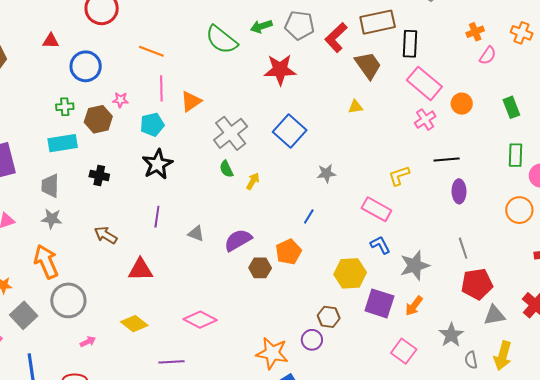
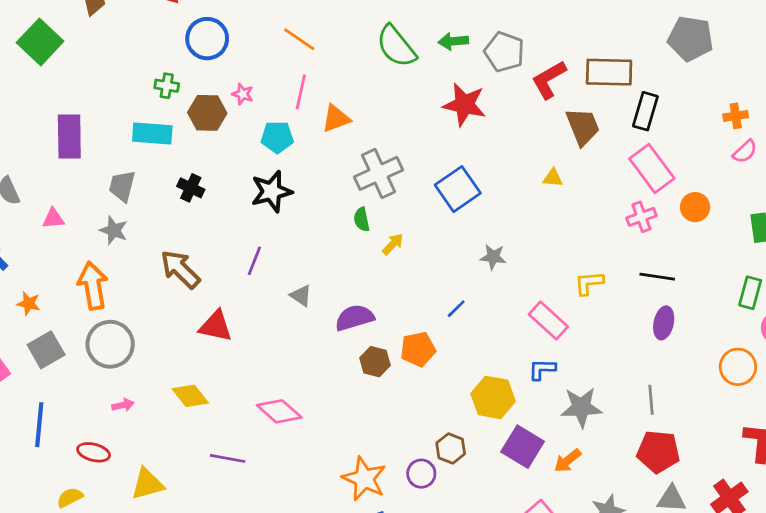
brown arrow: (106, 235) -> (180, 269), size x1.4
blue L-shape: (380, 245) -> (542, 369), turned -75

